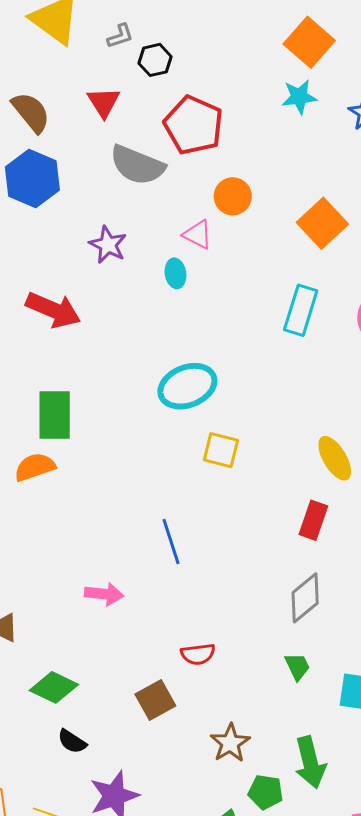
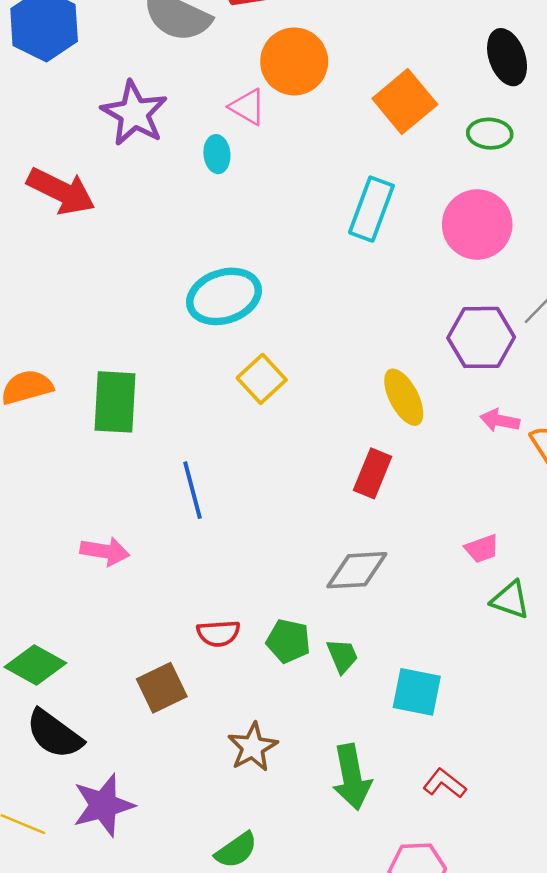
orange circle: (233, 196) -> (294, 61), size x1.4
purple star: (108, 245) -> (134, 113), size x1.4
green rectangle: (55, 415) -> (115, 402), moved
yellow square: (221, 450) -> (262, 379), turned 30
gray diamond: (305, 598) -> (357, 570), turned 33
black semicircle: (72, 741) -> (54, 734), size x1.6
green pentagon: (266, 792) -> (288, 641), moved

